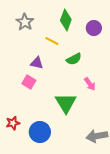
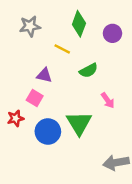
gray star: (25, 22) -> (30, 26), turned 30
red star: (13, 123) -> (16, 118), moved
blue circle: (40, 132) -> (48, 131), moved

